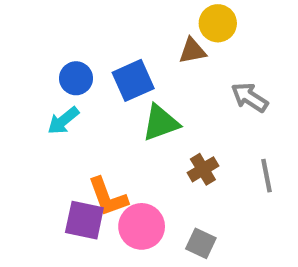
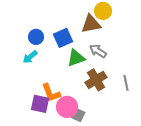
brown triangle: (192, 51) -> (91, 24), size x1.5
gray arrow: (250, 97) -> (98, 51), moved
brown cross: (203, 169) -> (96, 80), size x1.5
gray square: (201, 243) -> (78, 115), moved

